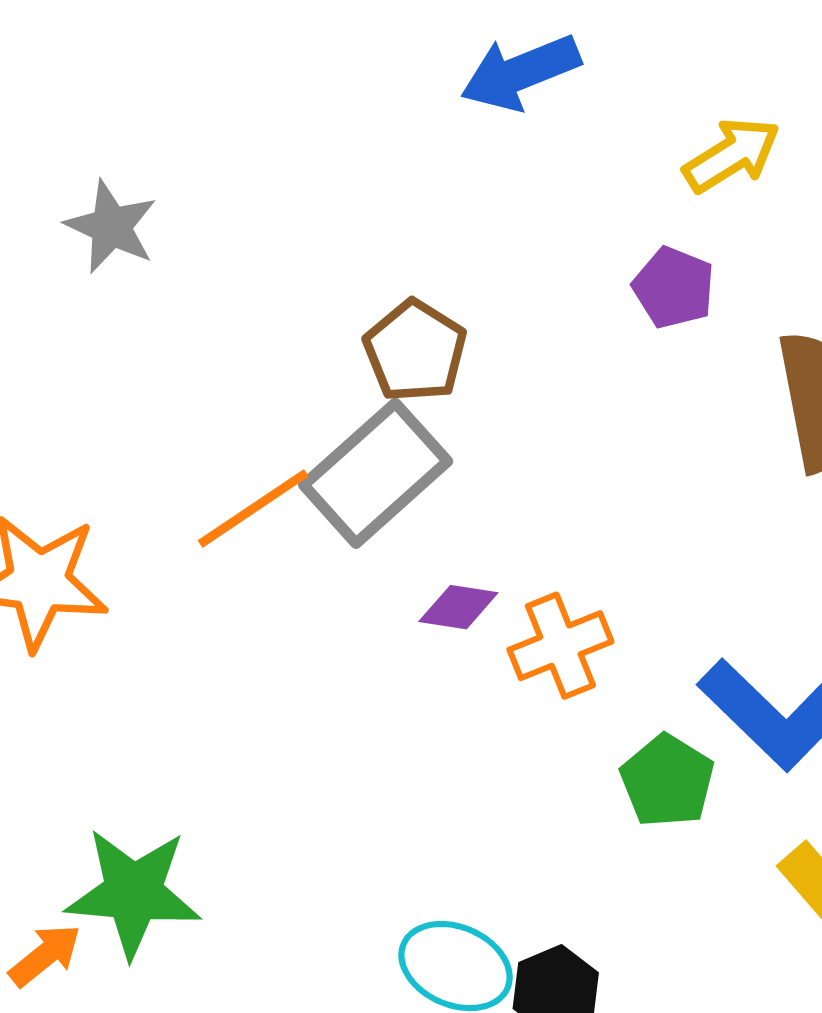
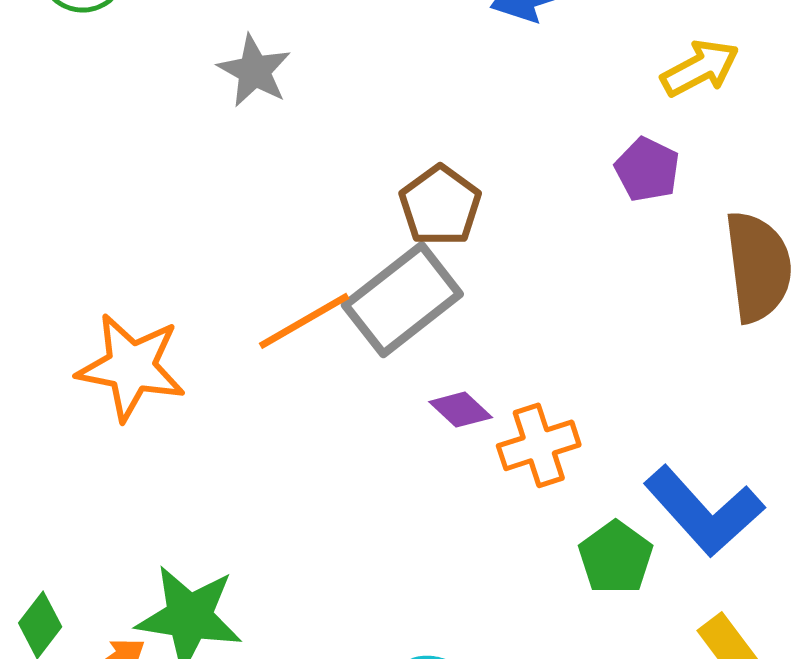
gray star: (111, 227) -> (254, 71), moved
purple diamond: (458, 607) -> (461, 410), turned 30

